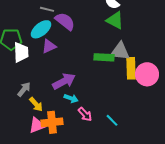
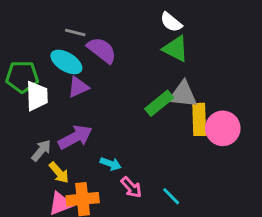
cyan ellipse: (41, 29) -> (66, 62), turned 70
green rectangle: (104, 57) -> (159, 103), turned -42
purple arrow: (64, 81) -> (75, 137), moved

